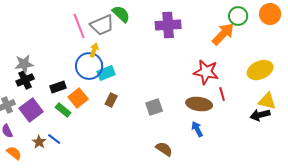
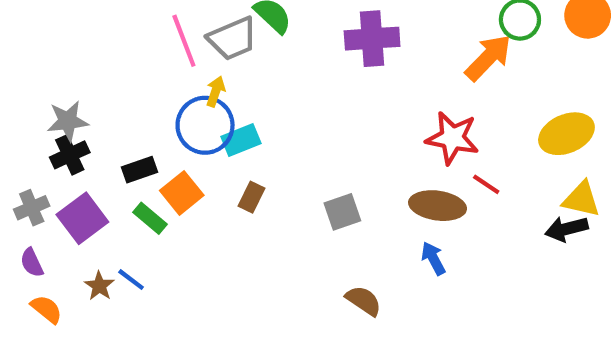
red line: (222, 94) -> (486, 184), turned -40

